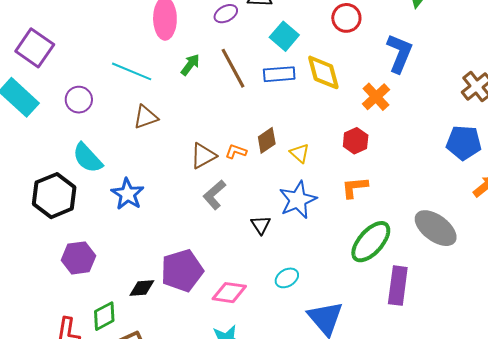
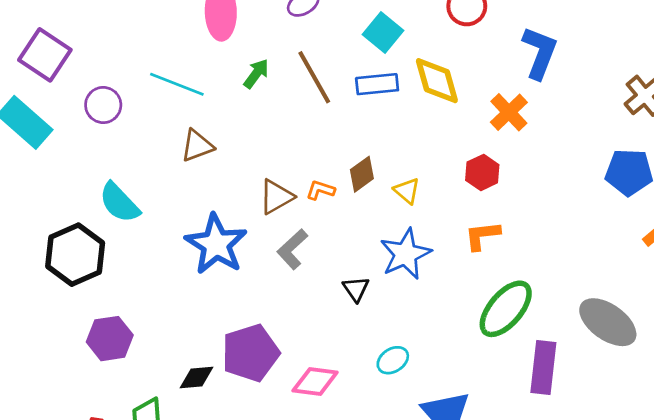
purple circle: (79, 100) -> (103, 105), moved
blue star: (128, 194) -> (216, 244), moved, size x1.4
gray ellipse: (436, 228) -> (608, 322), moved

